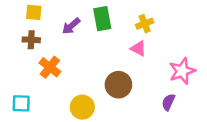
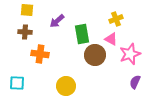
green rectangle: (102, 19) -> (82, 34), moved
orange cross: (50, 67) -> (40, 54), turned -30
pink star: (182, 71) -> (130, 54), moved
brown circle: (118, 85) -> (95, 55), moved

